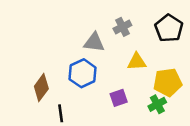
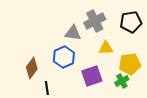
gray cross: (122, 27) -> (95, 21), size x1.5
black pentagon: (169, 28) -> (131, 22), turned 30
purple square: (119, 98) -> (92, 76), size x1.5

